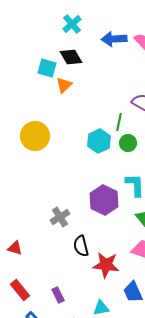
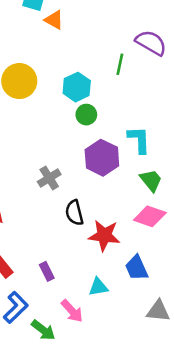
orange triangle: (64, 85) -> (54, 20), turned -48
cyan hexagon: (99, 141) -> (77, 87), moved
green circle: (128, 143) -> (86, 115), moved

